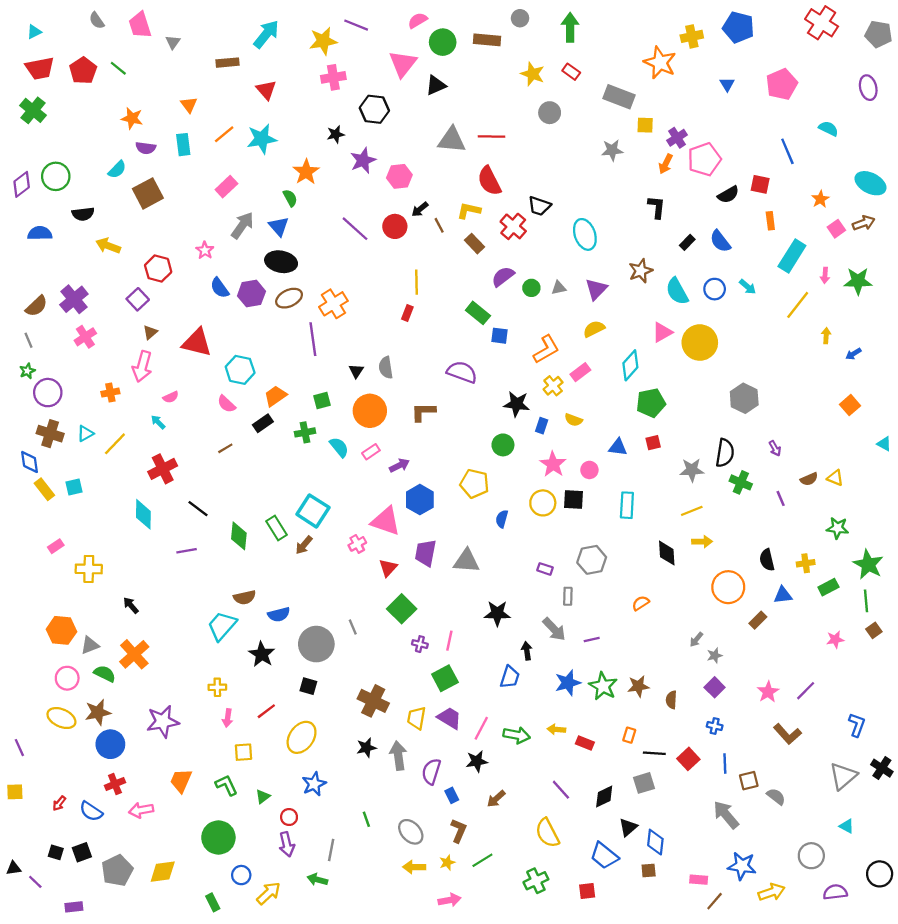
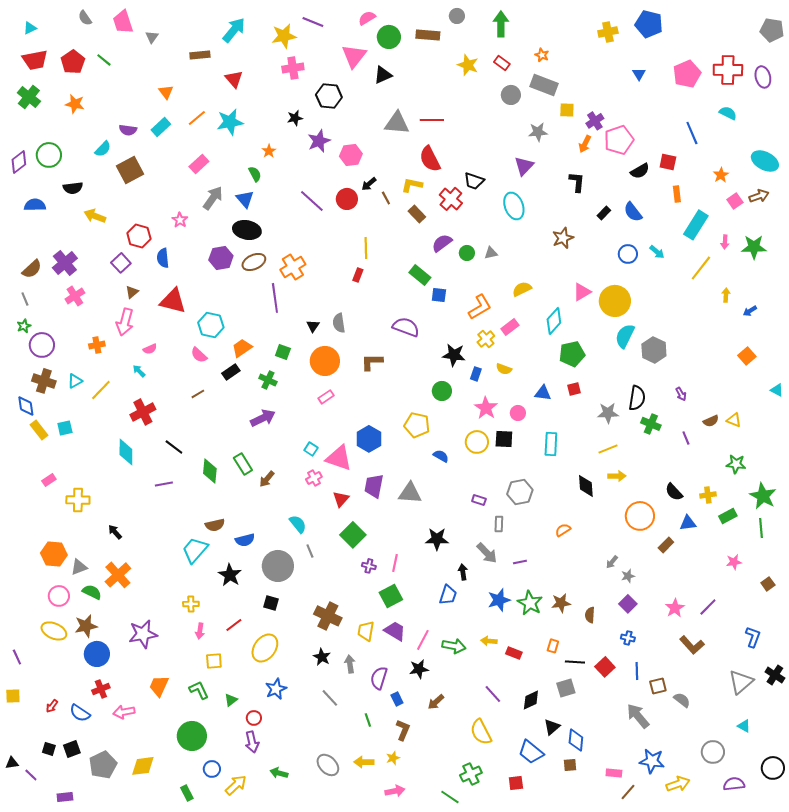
red cross: (822, 23) -> (728, 70), moved, turned -32
orange star: (660, 63) -> (542, 55), moved, size x0.5
gray circle: (550, 113) -> (511, 95), moved
orange star: (132, 118) -> (75, 104), moved
cyan rectangle: (183, 145) -> (161, 127), turned 54
orange star: (306, 172) -> (269, 151), size x0.6
blue semicircle: (220, 288) -> (163, 258), moved, turned 30
purple triangle: (596, 289) -> (524, 166), moved
cyan semicircle: (677, 291) -> (625, 336), moved, turned 55
green square: (322, 401) -> (283, 352), turned 35
green cross: (305, 432) -> (268, 380), turned 36
cyan semicircle: (339, 447) -> (298, 524), moved
purple arrow: (399, 465) -> (263, 418), moved, size x1.4
cyan square: (313, 511) -> (311, 449), moved, size x0.5
blue semicircle: (502, 519) -> (441, 456), turned 105
black semicircle: (767, 560) -> (674, 492), turned -30
brown square: (874, 630) -> (768, 584), moved
black star: (366, 748) -> (322, 657), turned -30
gray arrow: (398, 756) -> (350, 664), size x0.7
green line: (366, 819) -> (368, 720), moved
gray ellipse: (411, 832) -> (328, 765), moved
gray line: (331, 850) -> (330, 698), moved, turned -54
green line: (482, 860) -> (450, 797), moved, turned 66

